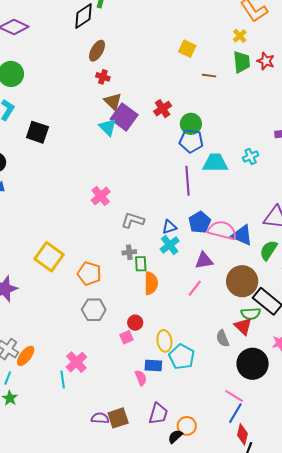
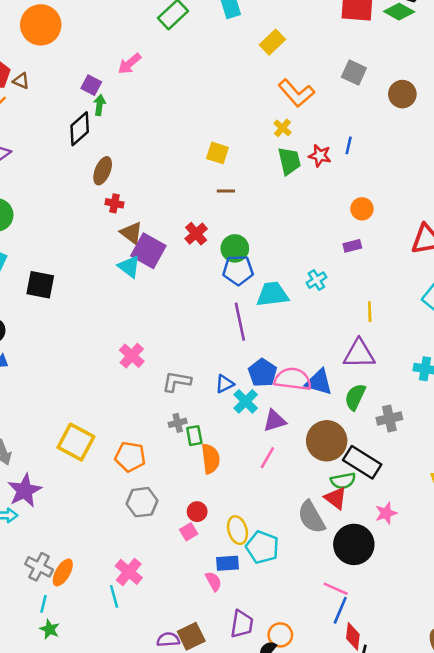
brown line: (209, 76) -> (226, 191), moved
cyan cross: (170, 245) -> (246, 401), moved
gray semicircle: (223, 338) -> (311, 517), size x1.5

